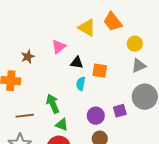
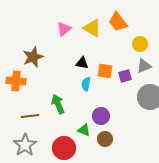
pink triangle: (59, 47) -> (64, 29), moved
brown star: (28, 57) -> (33, 57), size x1.5
purple square: (120, 111) -> (125, 76), moved
green triangle: (62, 125) -> (84, 130), moved

